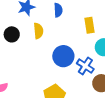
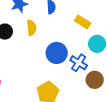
yellow rectangle: (90, 25) -> (83, 22), turned -49

